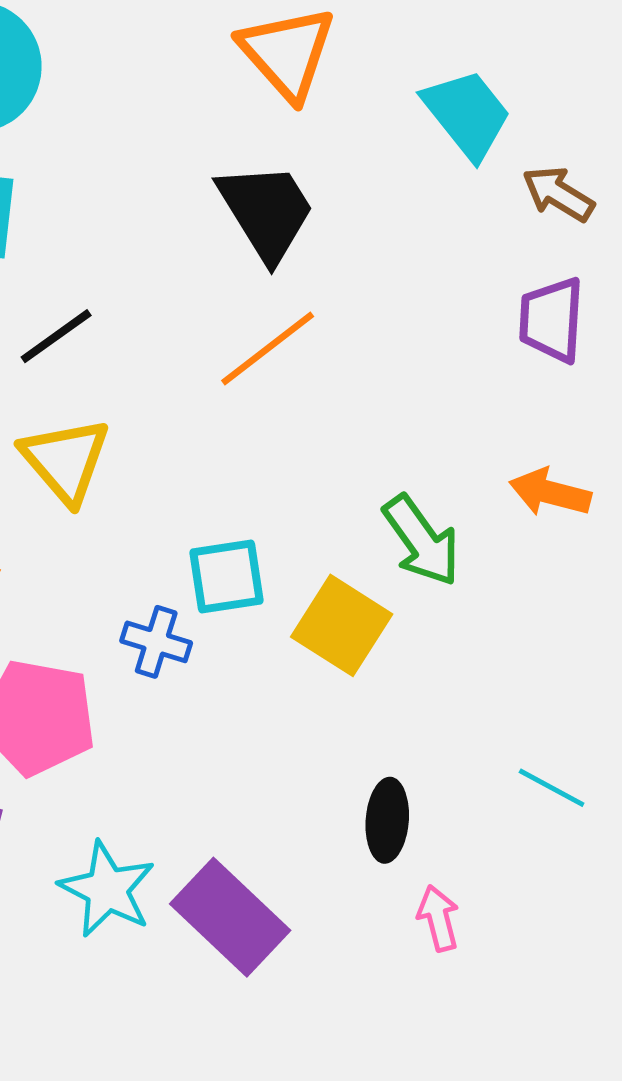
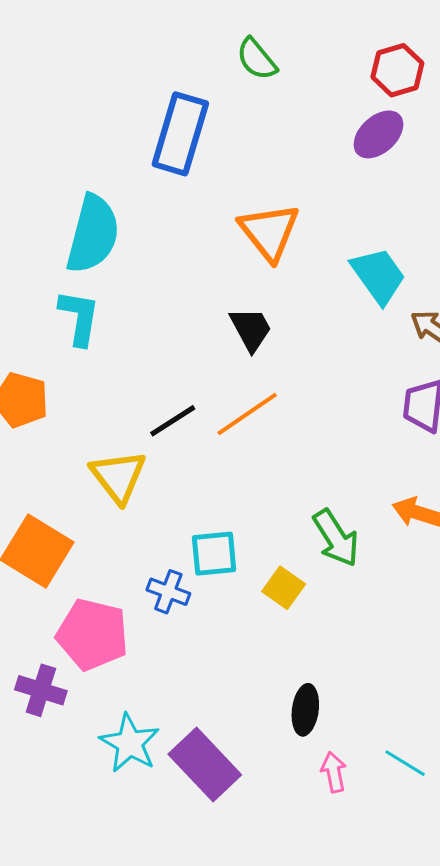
black trapezoid: (266, 211) -> (251, 329), size x0.7
black line: (56, 336) -> (173, 421), moved
yellow square: (342, 625) -> (284, 588), size x0.7
cyan line: (552, 788) -> (405, 763), moved

